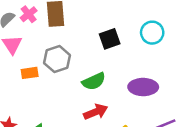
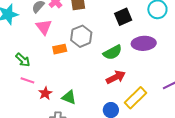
purple ellipse: (143, 87) -> (144, 43), moved

